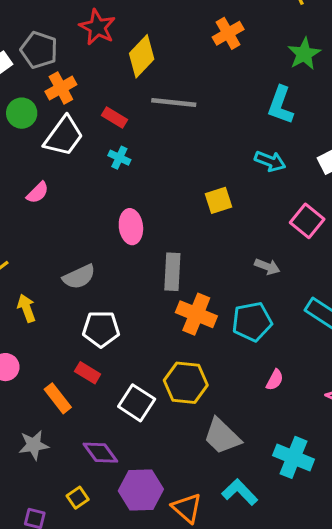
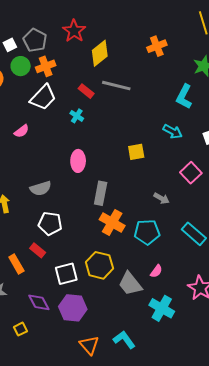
green circle: (22, 113) -> (21, 66), moved
red rectangle: (115, 117) -> (86, 91), moved
white square: (137, 403) -> (66, 274), turned 35
gray trapezoid: (222, 436) -> (130, 284), moved
cyan cross: (293, 457) -> (162, 308), moved
purple hexagon: (141, 490) -> (73, 308), moved

